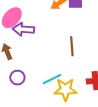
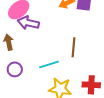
cyan line: (52, 79) -> (49, 65), moved

